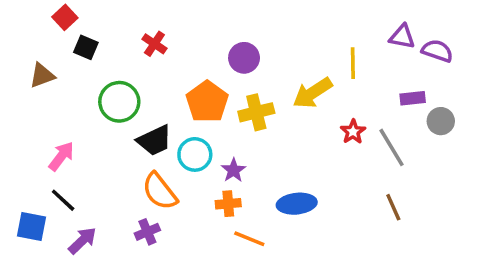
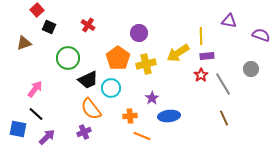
purple semicircle: (437, 51) -> (261, 35), moved
purple rectangle: (413, 98) -> (207, 56), moved
purple star: (233, 170) -> (152, 98), moved

